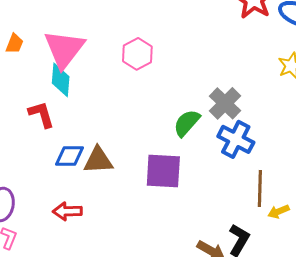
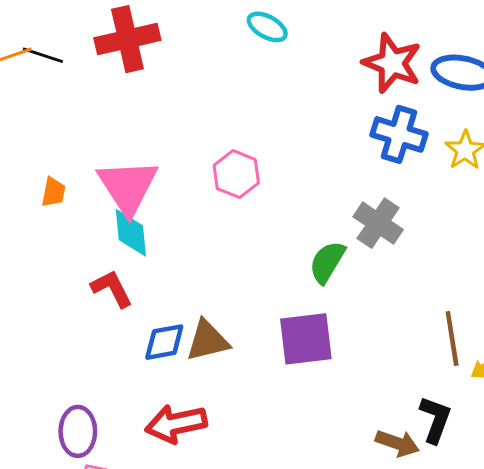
blue cross: (236, 139) -> (399, 134), moved
red arrow: (67, 211) -> (176, 424), size x1.4

